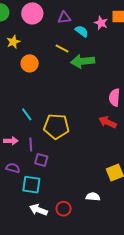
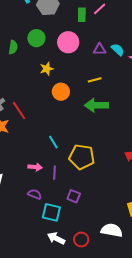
cyan semicircle: (82, 31) -> (118, 50), moved
yellow line: (62, 49) -> (95, 80), turned -48
green arrow: (83, 61) -> (96, 105), moved
purple square: (41, 160) -> (74, 196), moved
white semicircle: (93, 197) -> (112, 230), size x1.5

